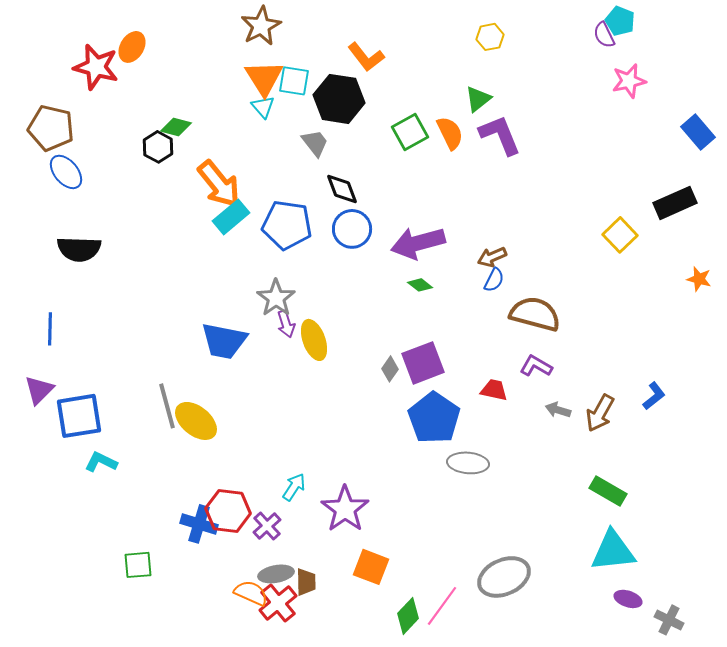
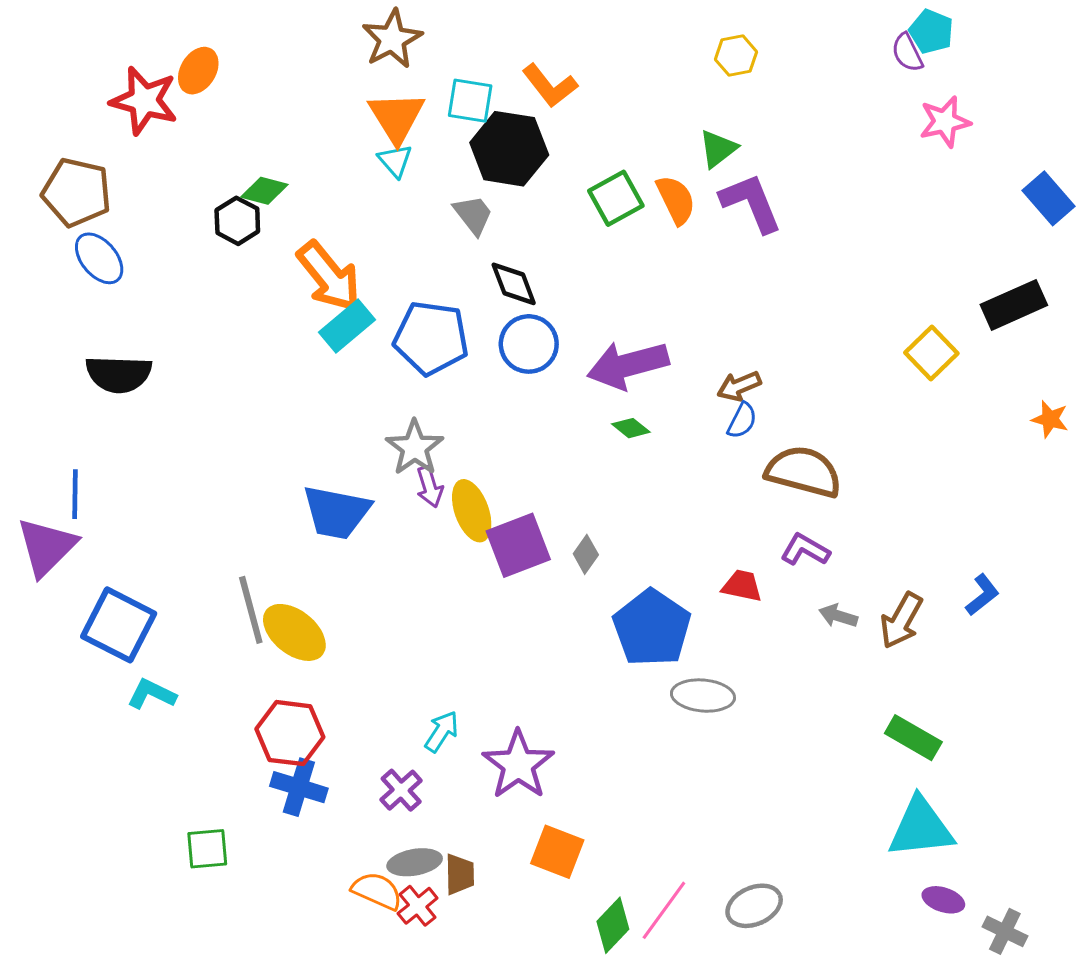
cyan square: (294, 81) -> (470, 101), moved
purple square: (423, 363) -> (518, 545), moved
purple triangle: (39, 390) -> (47, 547), moved, size x1.4
blue square: (79, 416) -> (119, 625), turned 36
red hexagon: (228, 511) -> (290, 733), moved
gray ellipse: (504, 577) -> (754, 906), moved, size x0.7
red cross: (278, 603) -> (418, 906), size x0.7

